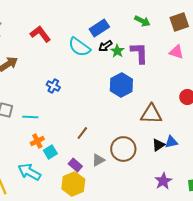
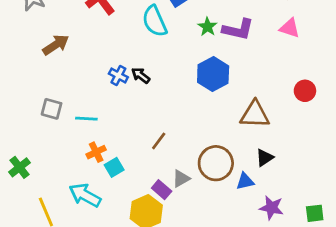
black arrow: (105, 46) -> (141, 75), moved, turned 72
cyan semicircle: (79, 47) -> (155, 21), turned 30
purple L-shape: (139, 53) -> (238, 30), turned 105
blue triangle: (171, 142) -> (245, 181), moved
purple rectangle: (75, 165) -> (162, 190), moved
purple star: (163, 181) -> (272, 208), turned -30

